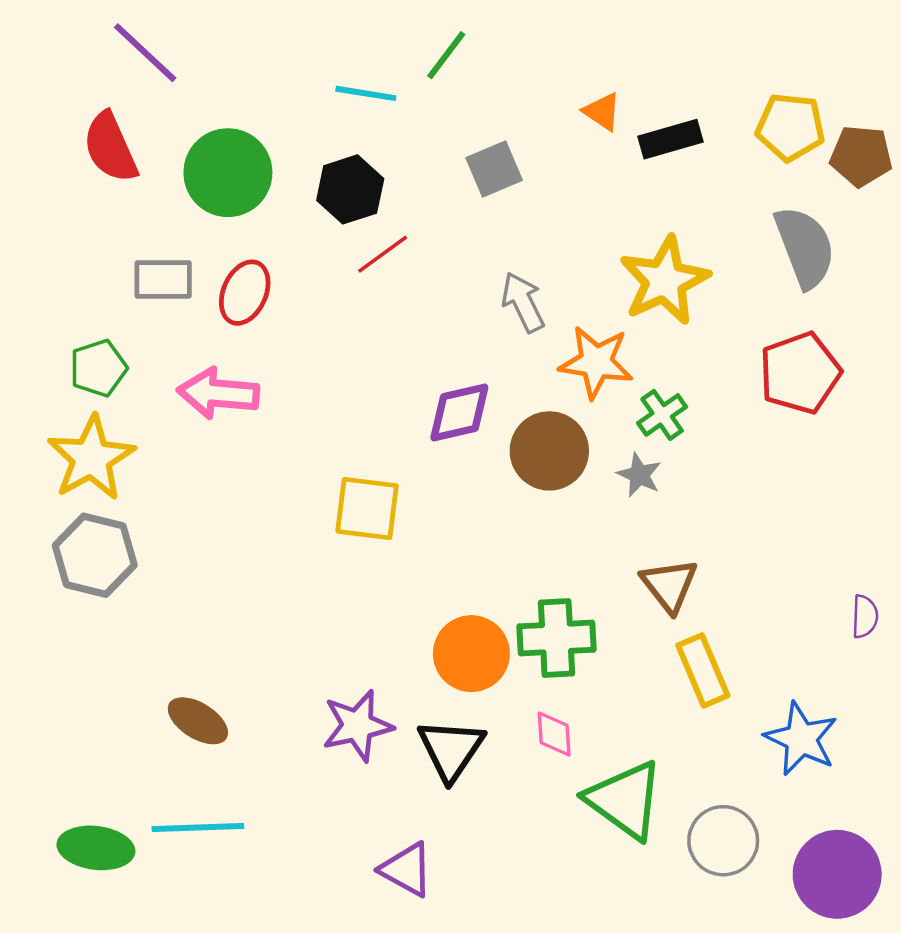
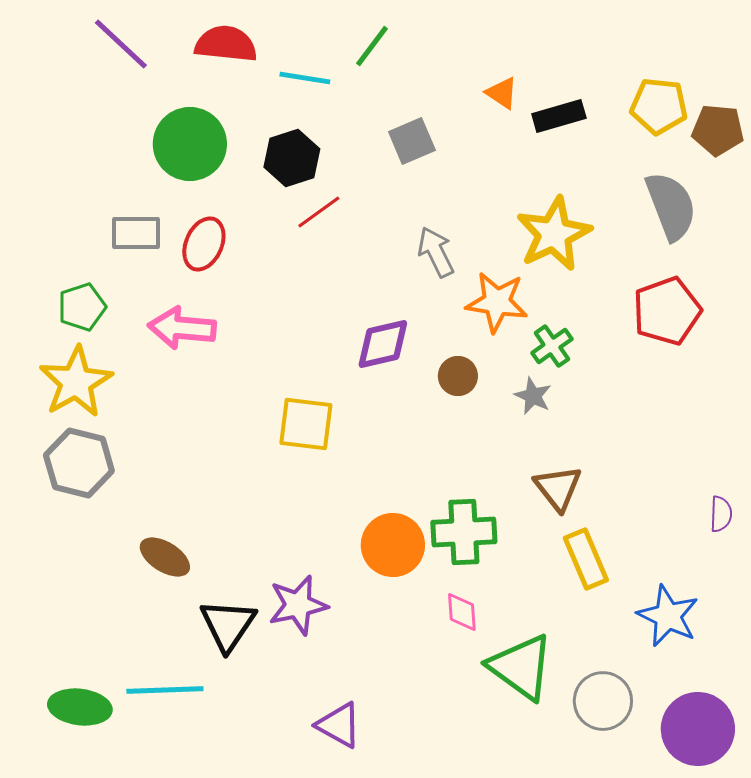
red semicircle: (110, 147) -> (226, 44), moved, turned 120
brown circle: (549, 451) -> (458, 376), size x0.6
brown ellipse: (198, 721) -> (165, 557), moved
black triangle: (451, 750) -> (228, 625), moved

